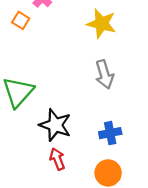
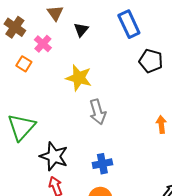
yellow star: (101, 24) -> (79, 78), moved

